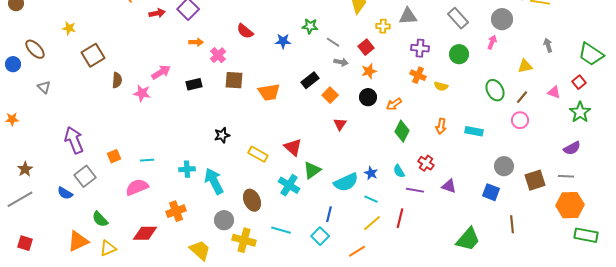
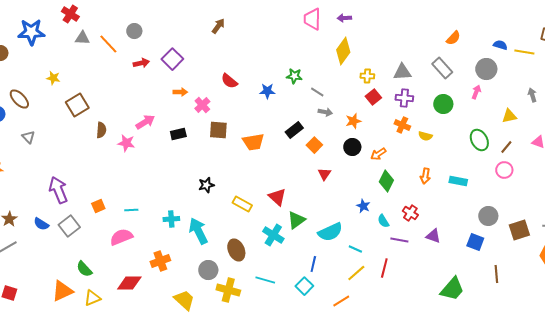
gray triangle: (408, 16) -> (402, 72), moved
red square: (366, 47) -> (373, 97), moved
blue star: (371, 173) -> (363, 206), moved
blue semicircle: (65, 193) -> (41, 224), moved

